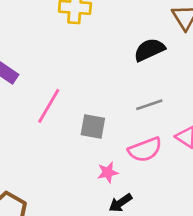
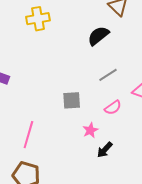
pink line: (49, 106) -> (28, 135), moved
pink semicircle: (145, 150) -> (113, 108), size x0.7

